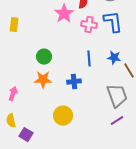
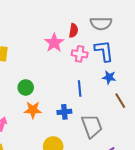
green circle: (44, 57) -> (26, 87), moved
blue star: (114, 58) -> (109, 77), moved
gray trapezoid: (117, 96) -> (92, 126), moved

